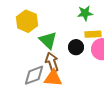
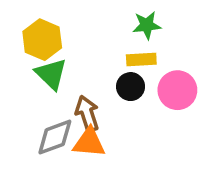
yellow rectangle: (93, 34) -> (141, 60), moved
green triangle: (48, 40) -> (51, 74), moved

